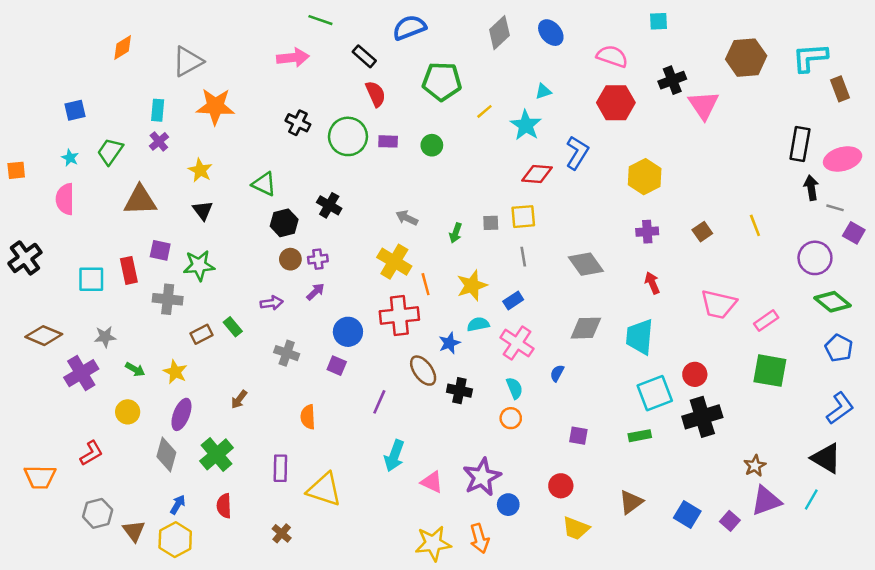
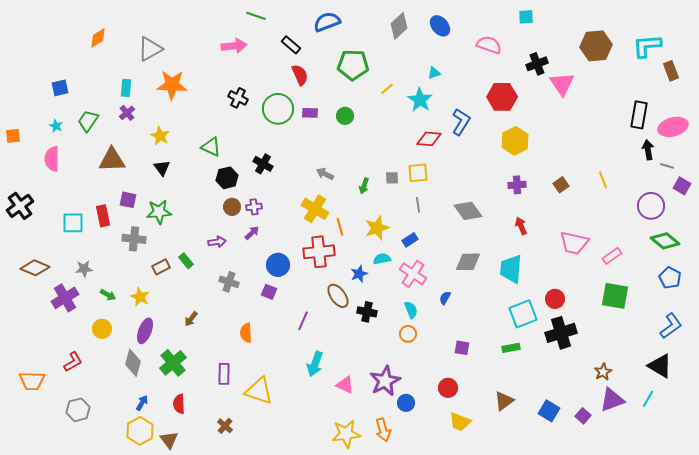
red hexagon: (616, 103) -> (502, 97), moved
brown triangle: (134, 531) -> (169, 440), moved

